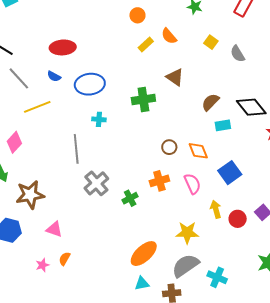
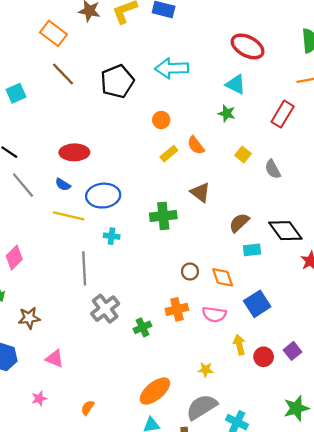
yellow line: (37, 107) -> (69, 216), moved, turned 32
pink semicircle: (192, 184) -> (214, 314), turned 120
brown star: (30, 195) -> (29, 318), size x0.7
yellow star: (187, 233) -> (206, 370), size x0.6
orange semicircle: (65, 259) -> (88, 408), moved

